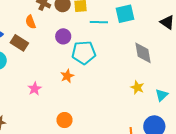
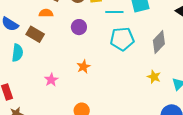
orange semicircle: (31, 22) -> (46, 13), turned 112
cyan pentagon: (84, 53) -> (122, 39), moved
gray diamond: (143, 53) -> (159, 42), turned 55

